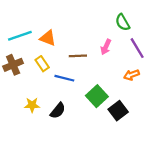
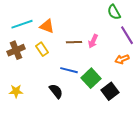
pink arrow: (106, 47) -> (93, 41), moved
blue line: (64, 78) -> (69, 70), moved
yellow star: (32, 105) -> (16, 91), moved
black semicircle: (58, 111) -> (56, 91), turned -77

